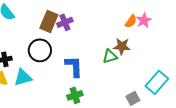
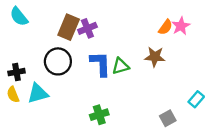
green triangle: (110, 56) -> (121, 66), moved
blue L-shape: (74, 66) -> (100, 64), moved
cyan rectangle: (157, 82) -> (196, 99), size x0.6

